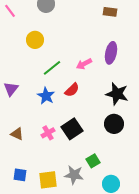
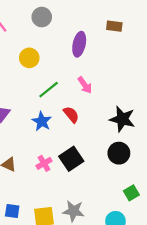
purple ellipse: (111, 53) -> (79, 44), moved
pink arrow: (84, 64) -> (85, 85), turned -98
red semicircle: (72, 90) -> (71, 115), turned -84
green square: (93, 161) -> (131, 193), moved

